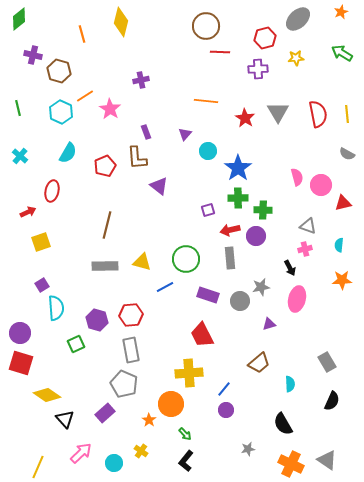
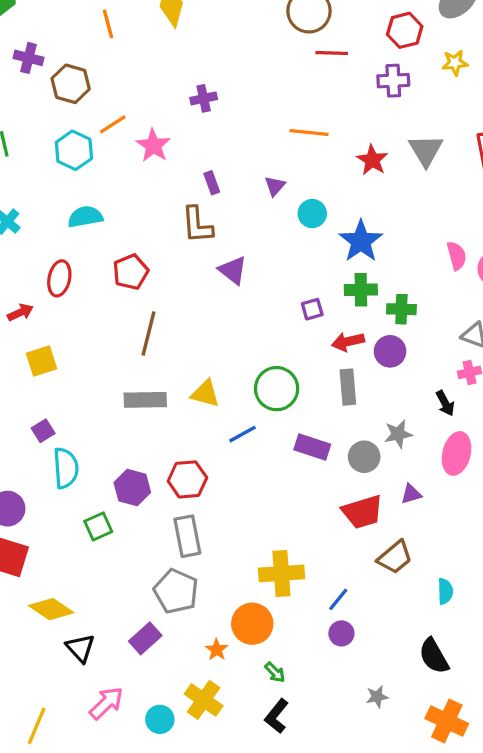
cyan semicircle: (68, 153) -> (85, 217), turned -130
red pentagon: (105, 166) -> (131, 272), moved
red trapezoid: (202, 335) -> (362, 512), moved, turned -80
yellow cross: (141, 451) -> (204, 700), size x1.6

